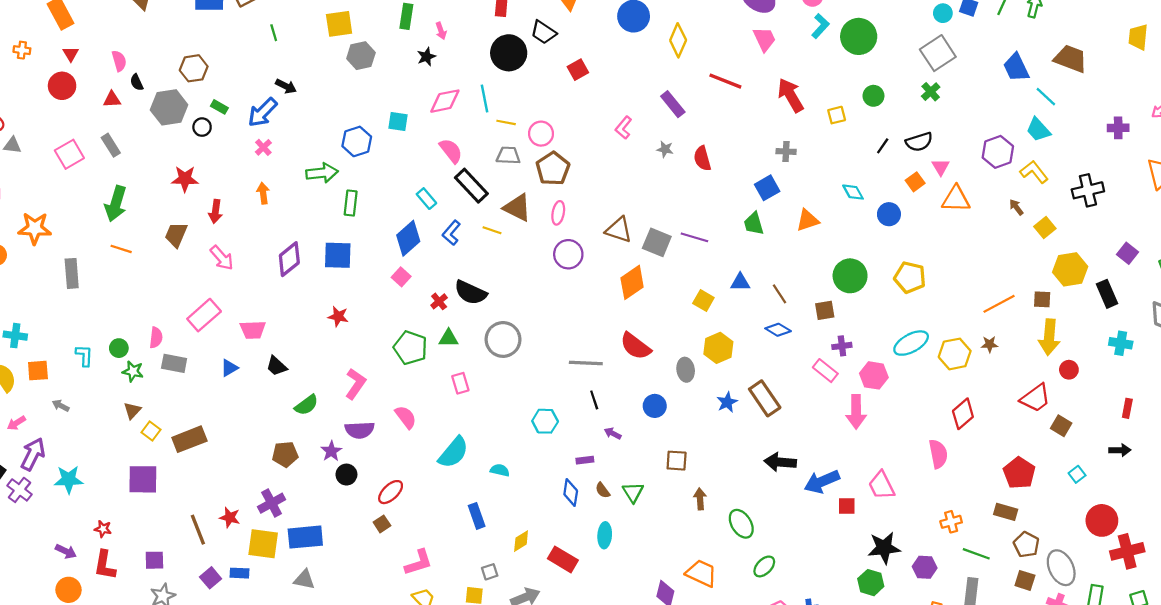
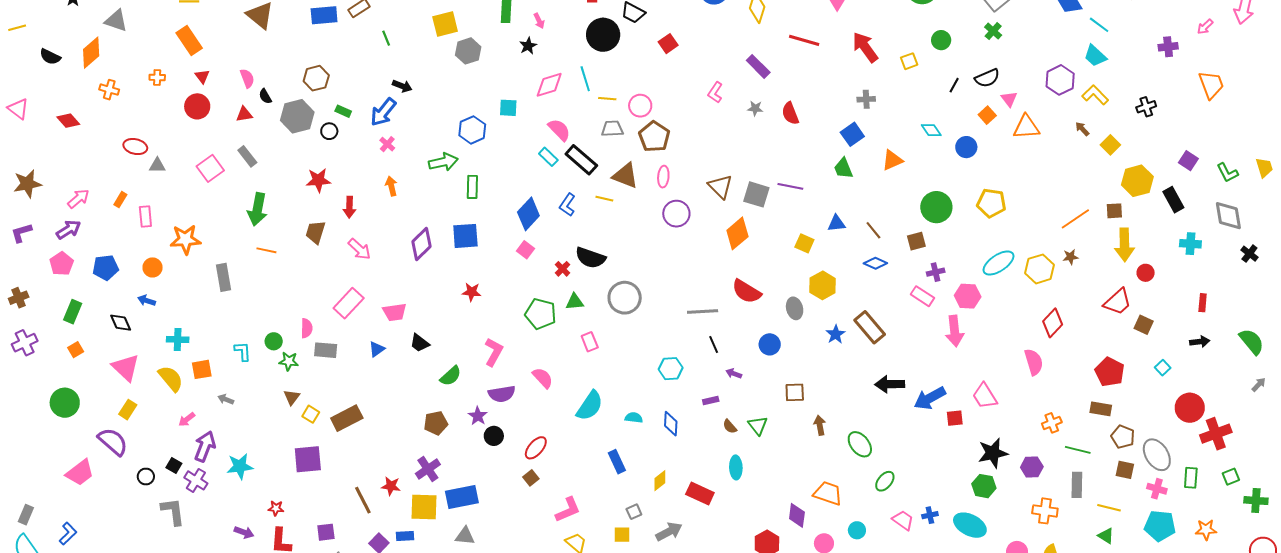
black cross: (1088, 190) -> (1146, 107), size x0.7
cyan rectangle: (426, 199) -> (548, 157), moved
brown triangle: (619, 230) -> (720, 187), turned 32
blue diamond: (571, 493) -> (671, 424), moved

